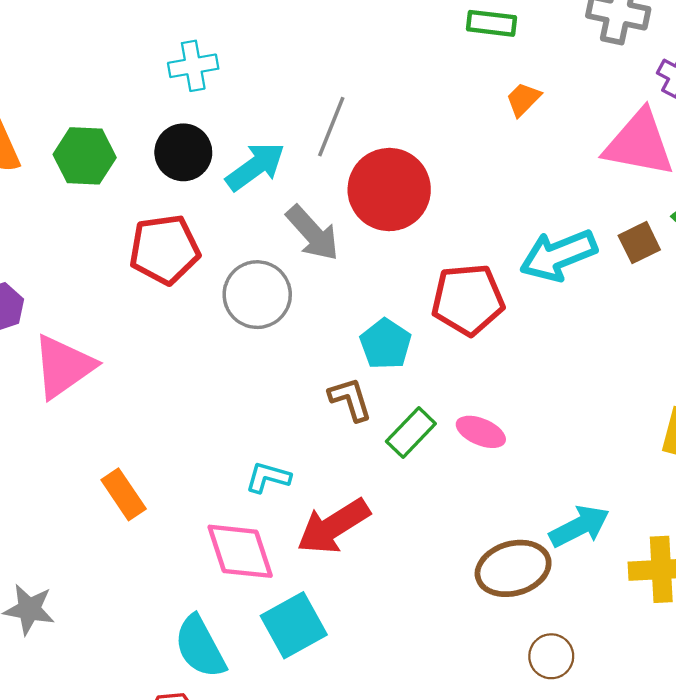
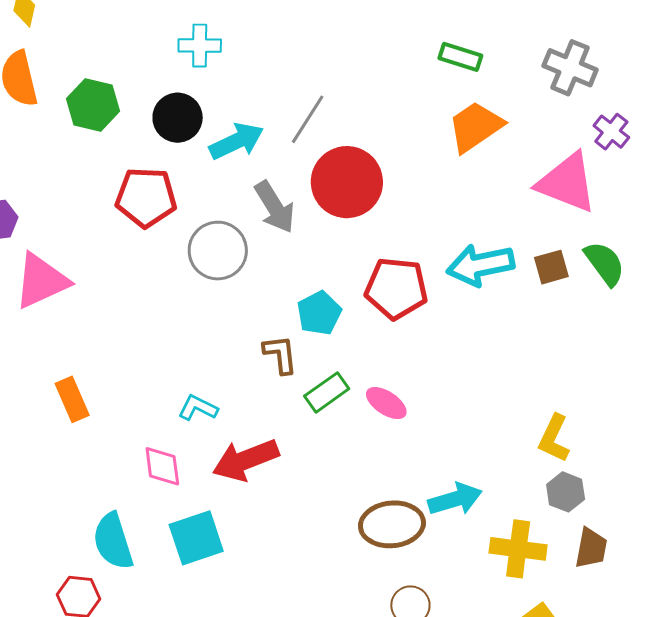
orange trapezoid: (523, 99) -> (475, 127), size x1.8
pink diamond: (240, 551) -> (162, 466), size x0.7

